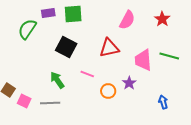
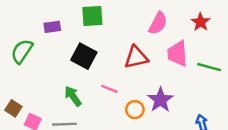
purple rectangle: (48, 13) -> (52, 27), moved
green semicircle: (27, 29) -> (22, 51), moved
pink trapezoid: (143, 60) -> (177, 54), moved
purple star: (129, 83) -> (160, 100), size x1.5

